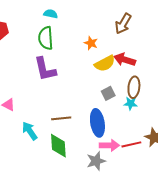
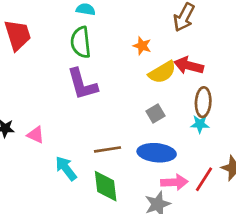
gray square: (108, 93) -> (155, 114), moved
blue ellipse: (97, 123) -> (157, 153), turned -72
red line: (131, 144) -> (204, 179), turned -42

